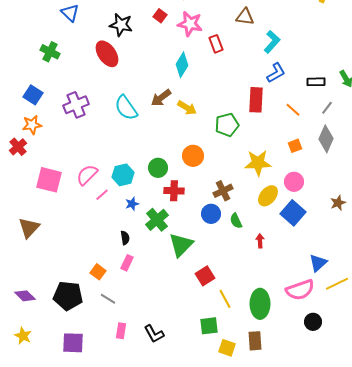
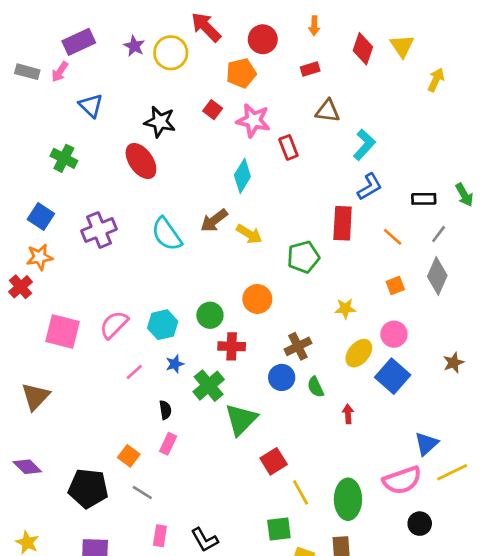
yellow star: (258, 163) -> (345, 308), size x0.6
pink line: (102, 195) -> (134, 372), moved
purple diamond: (25, 296) -> (27, 467), moved

